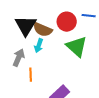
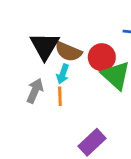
red circle: (67, 22) -> (102, 57), moved
orange line: (31, 75) -> (60, 96), moved

